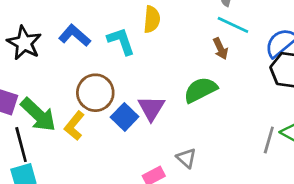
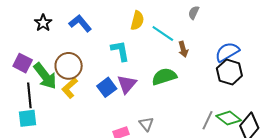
cyan line: (233, 25) -> (163, 33), moved
cyan L-shape: (121, 41) -> (120, 51), moved
black star: (24, 43) -> (43, 23), size x0.7
brown circle: (95, 93) -> (69, 66), moved

